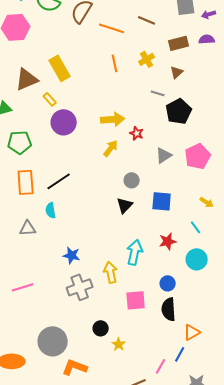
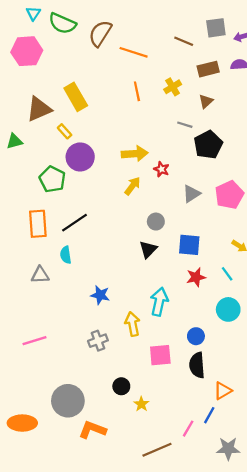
brown line: (147, 20) -> (184, 41), moved
green pentagon: (20, 142) -> (52, 179), moved, turned 30
red star: (168, 241) -> (196, 277), moved
blue star: (72, 255) -> (100, 295), moved
gray cross: (80, 287) -> (98, 341), size x0.7

